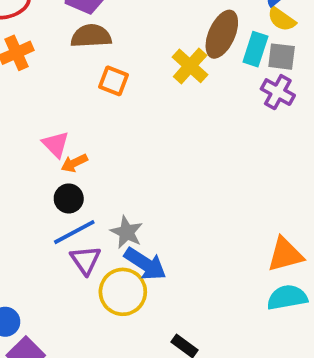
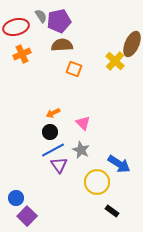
pink triangle: (56, 144) -> (83, 123), moved
blue arrow: (145, 264) -> (119, 164), moved
yellow circle: (123, 292) -> (97, 182), moved

